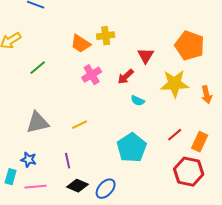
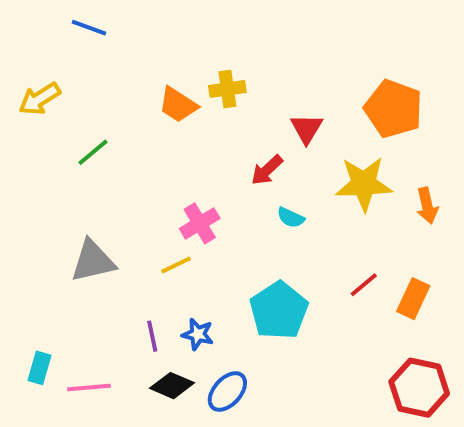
pink cross: (92, 75) -> (200, 223), moved
blue star: (29, 160) -> (198, 334), moved
red hexagon: (189, 172) -> (419, 388), moved

